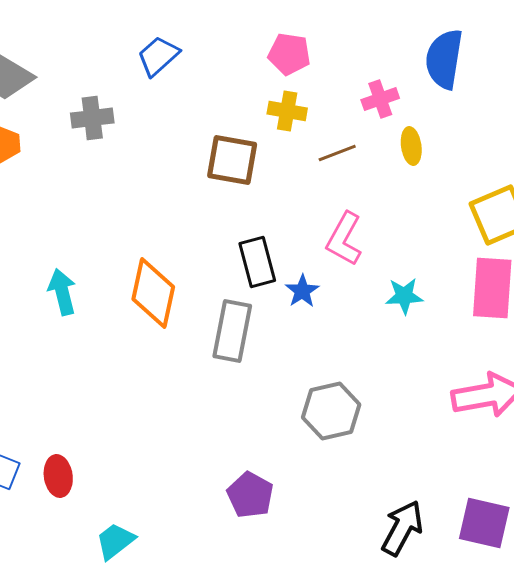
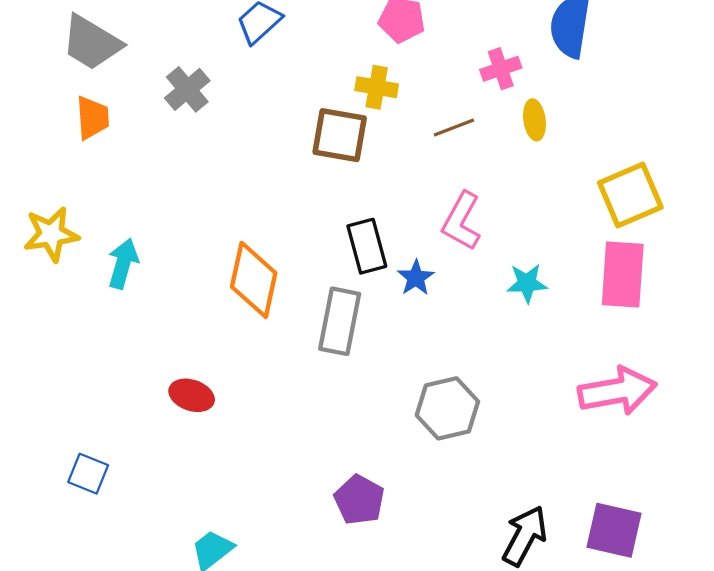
yellow cross: (287, 111) -> (377, 87), moved
gray cross: (92, 118) -> (187, 89), turned -33
cyan arrow: (62, 292) -> (123, 264), moved, turned 30
red ellipse: (58, 476) -> (192, 395), moved, turned -63

